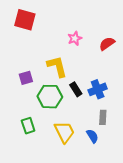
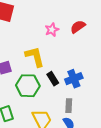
red semicircle: (107, 44) -> (78, 27), moved
gray rectangle: (103, 117) -> (69, 106), moved

